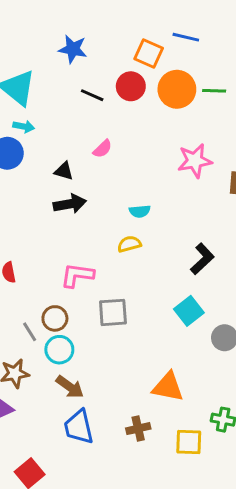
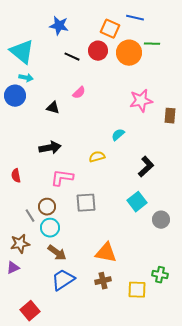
green line: (214, 91) -> (152, 44), moved
black arrow: (70, 204) -> (50, 148), moved
cyan semicircle: (140, 211) -> (118, 135), moved, turned 144
orange triangle: (168, 387) -> (106, 253), moved
blue trapezoid: (79, 427) -> (63, 280), turned 70

